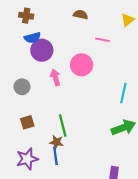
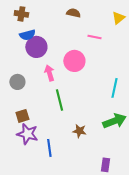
green line: (63, 125) -> (59, 100), moved
brown star: (56, 142) -> (79, 131), moved
purple star: (27, 159) -> (27, 134), moved, turned 30

